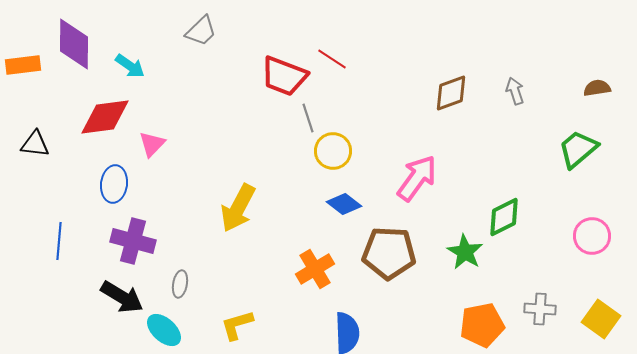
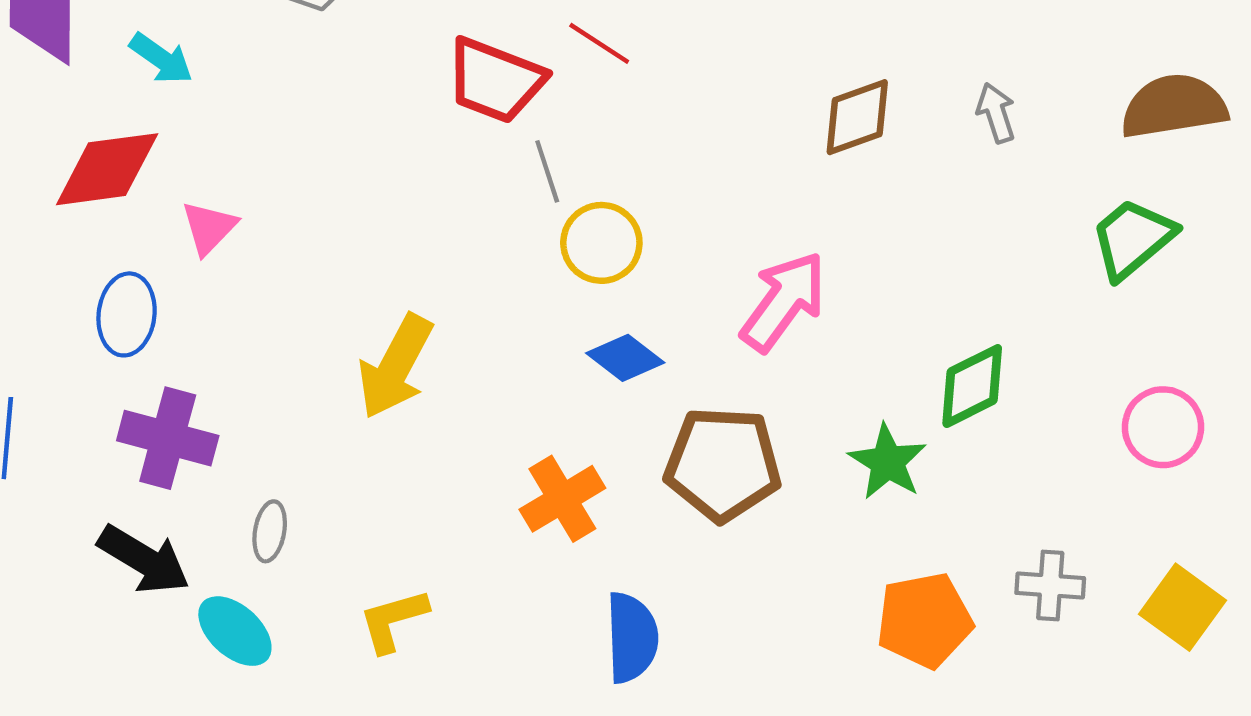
brown semicircle: (597, 88) -> (1174, 106), size x1.8

